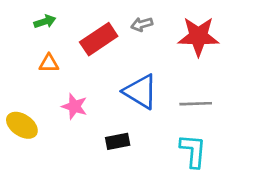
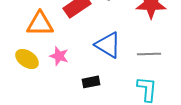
orange triangle: (49, 63) -> (40, 24), size x1.8
yellow ellipse: (22, 125) -> (27, 59), moved

